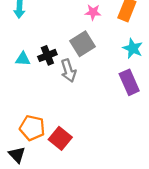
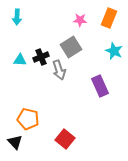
purple rectangle: (129, 82) -> (100, 86), moved
red square: (60, 138) -> (65, 139), moved

